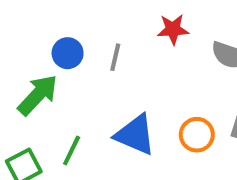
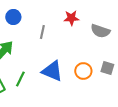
blue circle: (68, 53) -> (13, 17), moved

